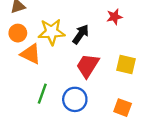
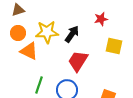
yellow square: (126, 64) -> (114, 46), moved

